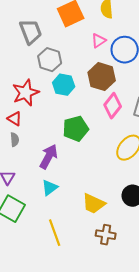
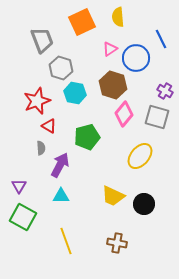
red triangle: (15, 119) -> (49, 126), moved
gray semicircle: (15, 140) -> (41, 148), moved
cyan triangle: (50, 188) -> (61, 196), turned 36
yellow trapezoid: (94, 204) -> (113, 196), moved

